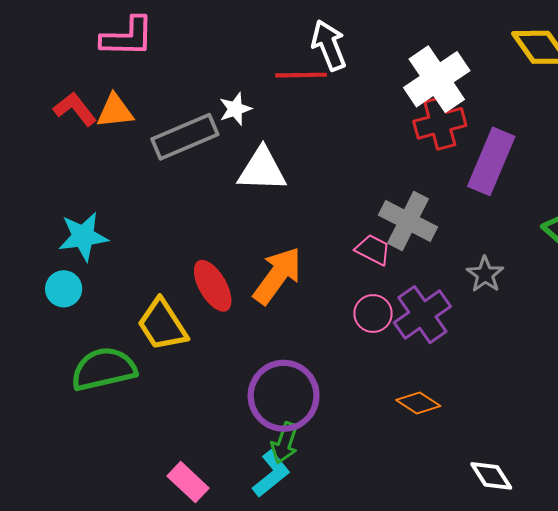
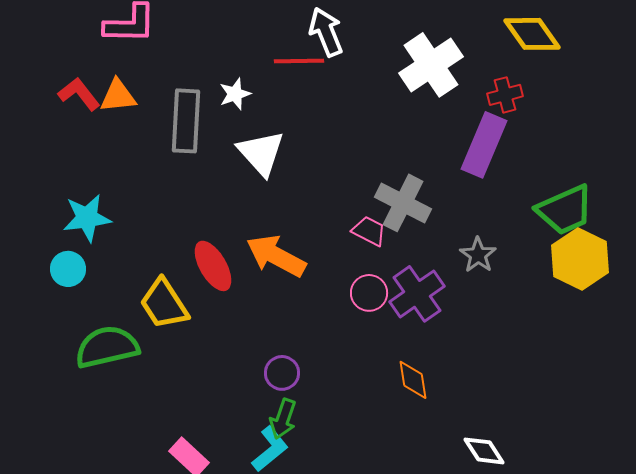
red cross: (440, 123) -> (505, 95), moved, size x0.7
gray rectangle: (185, 137) -> (186, 121), turned -64
white triangle: (262, 170) -> (261, 153), turned 46
orange arrow: (277, 275) -> (276, 256), turned -98
purple circle: (284, 396) -> (282, 373), size x0.5
orange diamond: (418, 403) -> (413, 380), turned 48

